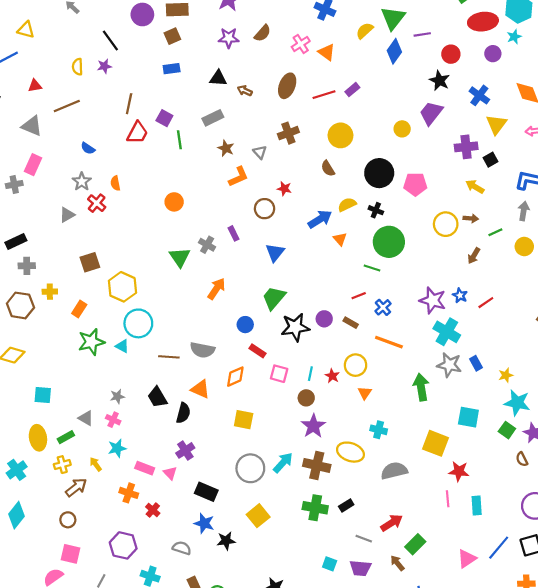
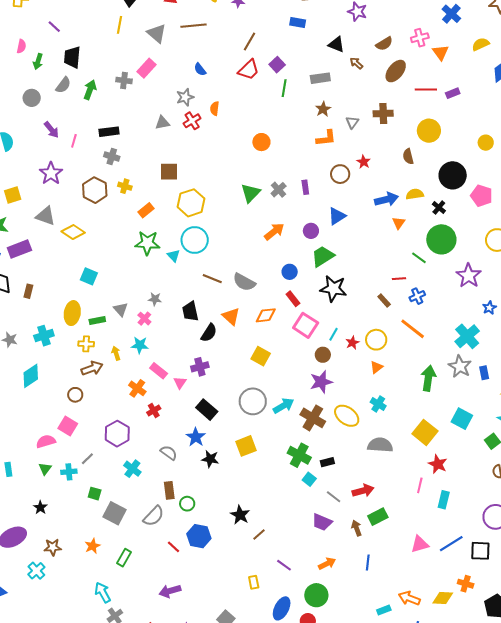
brown semicircle: (263, 33) -> (384, 44), moved
purple star: (433, 300) -> (469, 276), moved
purple circle: (324, 319) -> (311, 231), moved
pink square: (279, 374) -> (306, 325), size x1.4
cyan square: (330, 564) -> (309, 479), moved

